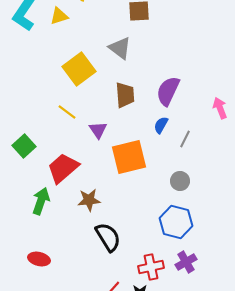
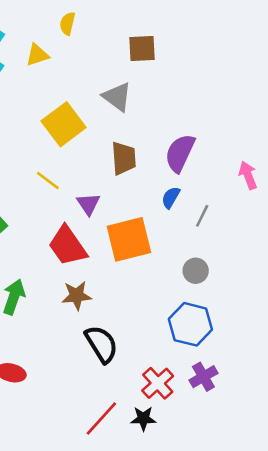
red trapezoid: (63, 168) -> (67, 246), moved, turned -84
red cross: (151, 267) -> (158, 383), turned -30

